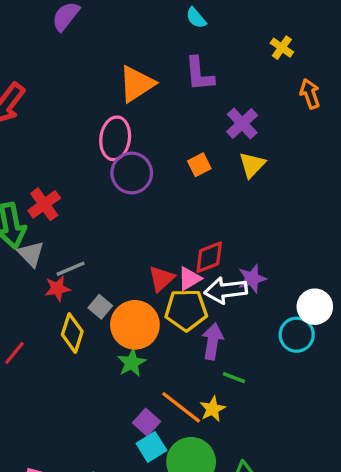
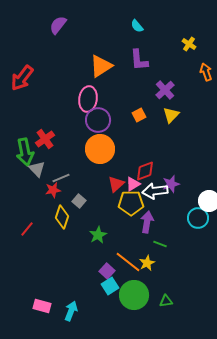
orange circle: (135, 325) -> (100, 149), moved

